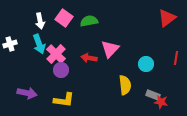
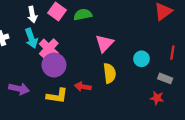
red arrow: (89, 58) -> (83, 87), moved
purple circle: (61, 70) -> (54, 65), size x1.5
yellow semicircle: (125, 85) -> (110, 73), moved
gray rectangle: (153, 95) -> (165, 78), moved

